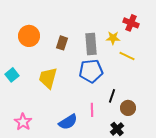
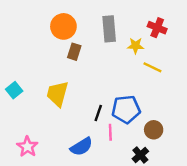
orange circle: (29, 36) -> (63, 26), moved
gray rectangle: (91, 44) -> (109, 29), moved
blue pentagon: (91, 71) -> (126, 109), moved
black line: (112, 96) -> (98, 113), moved

